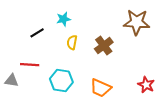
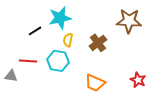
cyan star: (64, 19) -> (60, 18), size x1.6
cyan hexagon: (61, 81) -> (58, 61), moved

